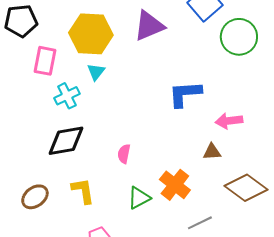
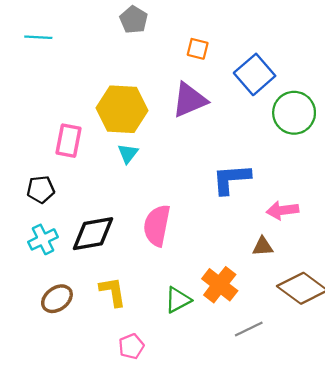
black pentagon: (21, 21) -> (41, 189), moved, size x0.7
cyan cross: (67, 96) -> (43, 239), moved
pink semicircle: (124, 154) -> (157, 225), moved, size x1.8

